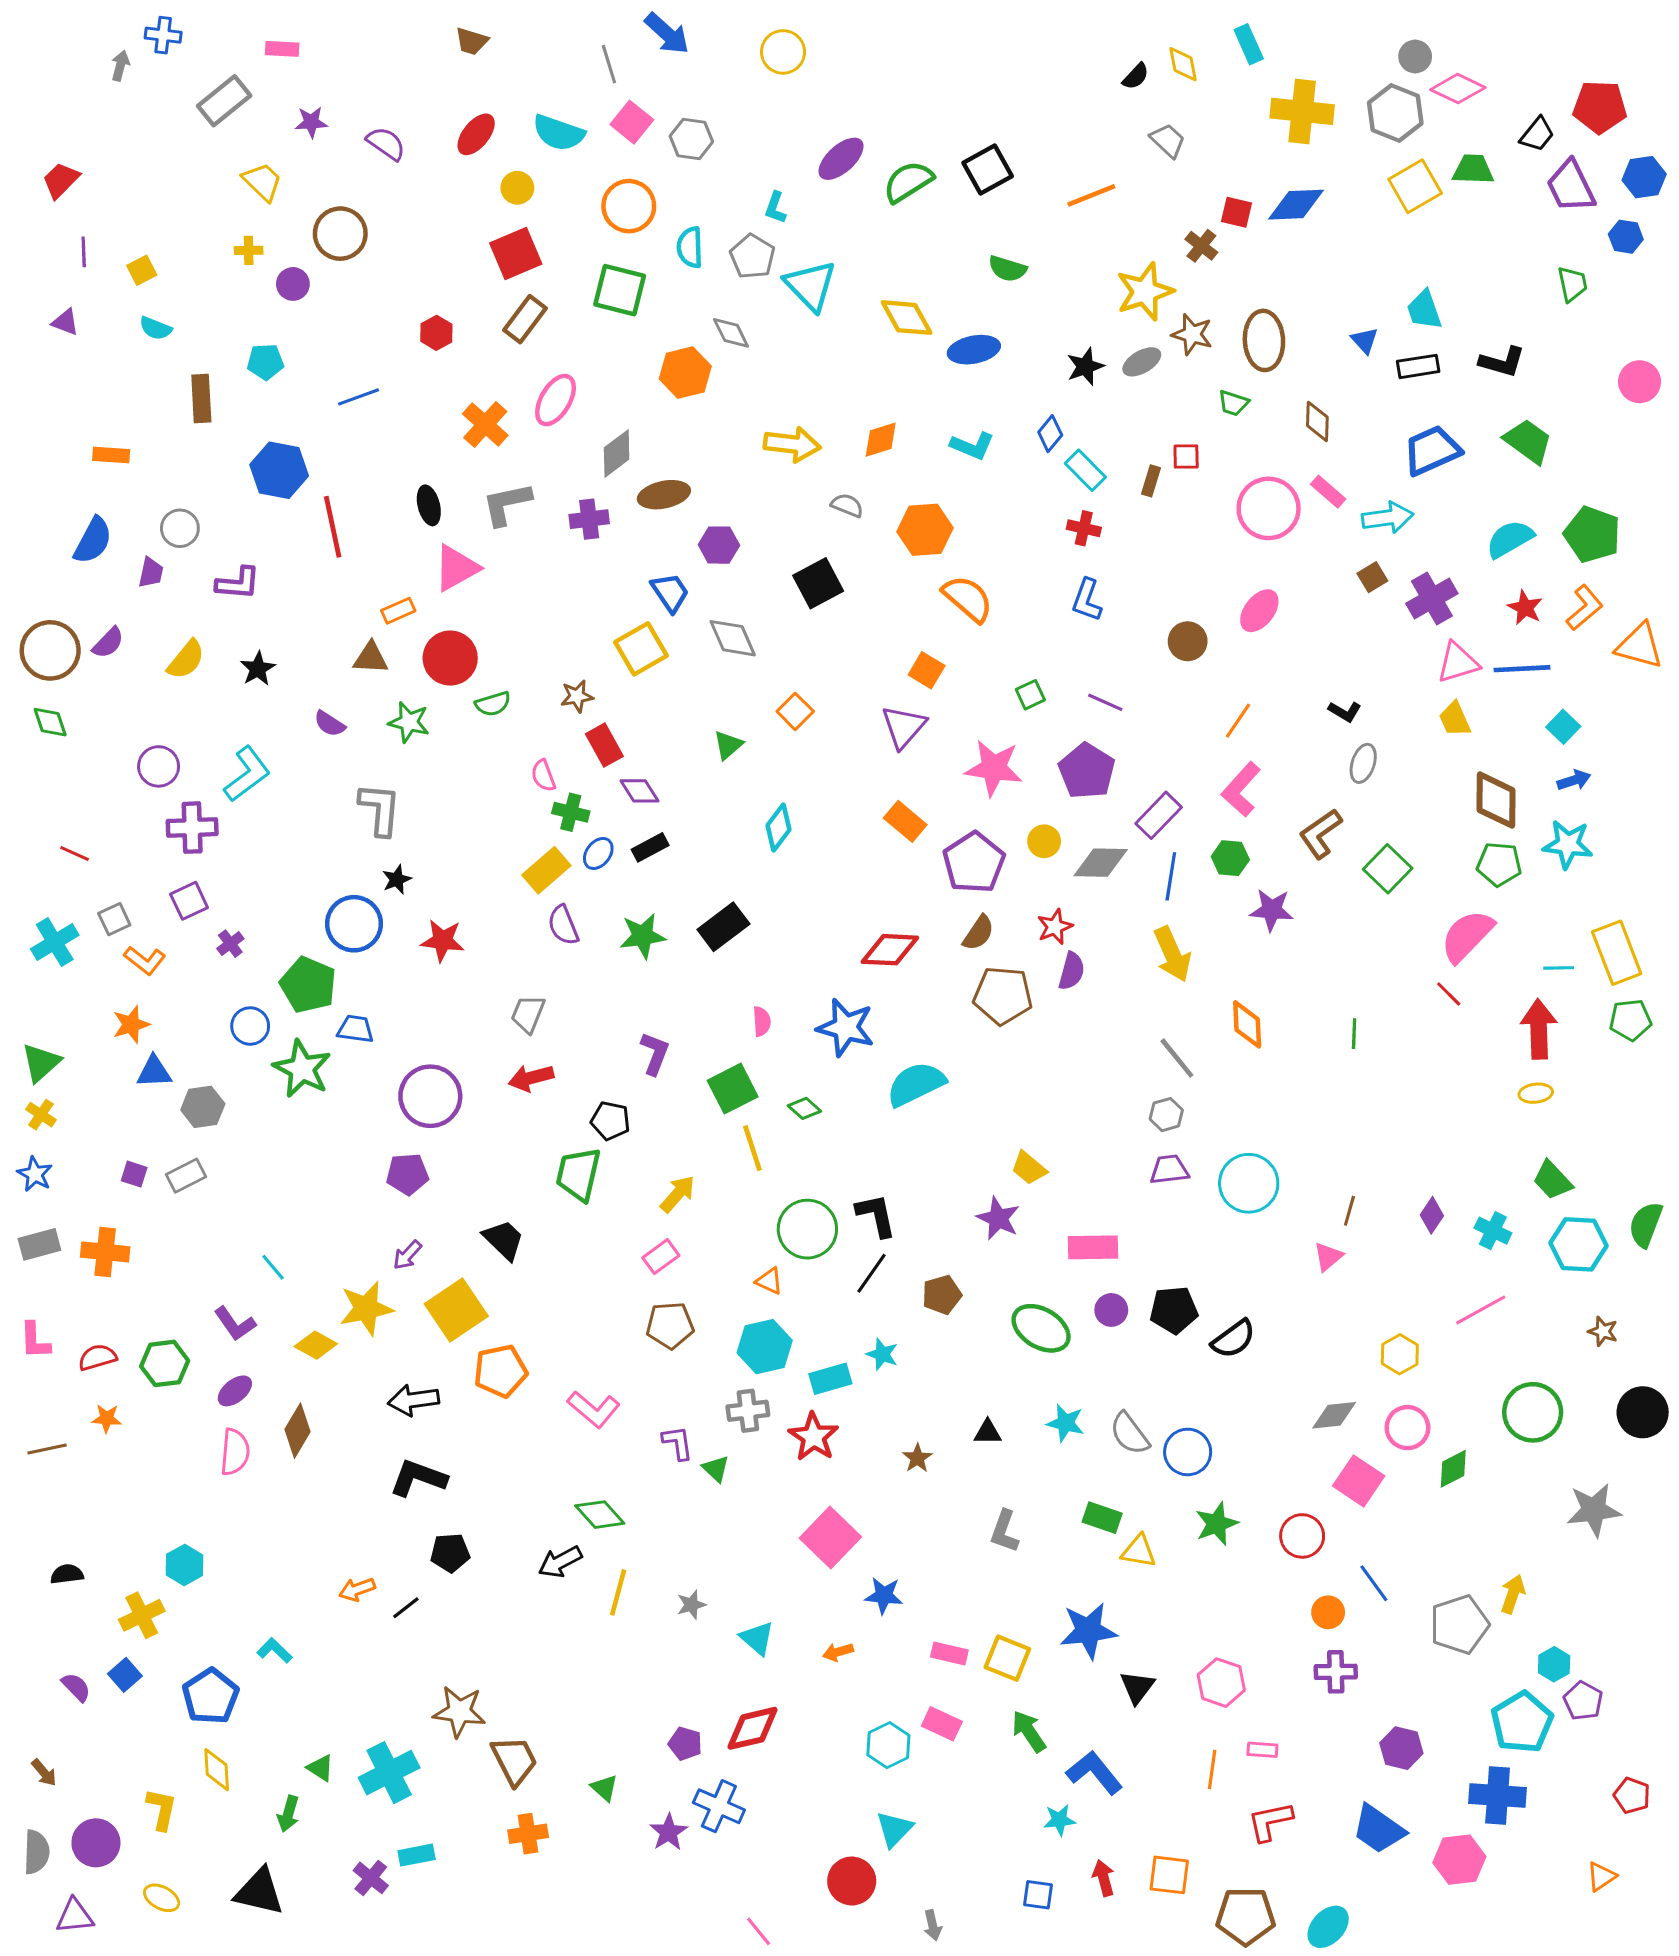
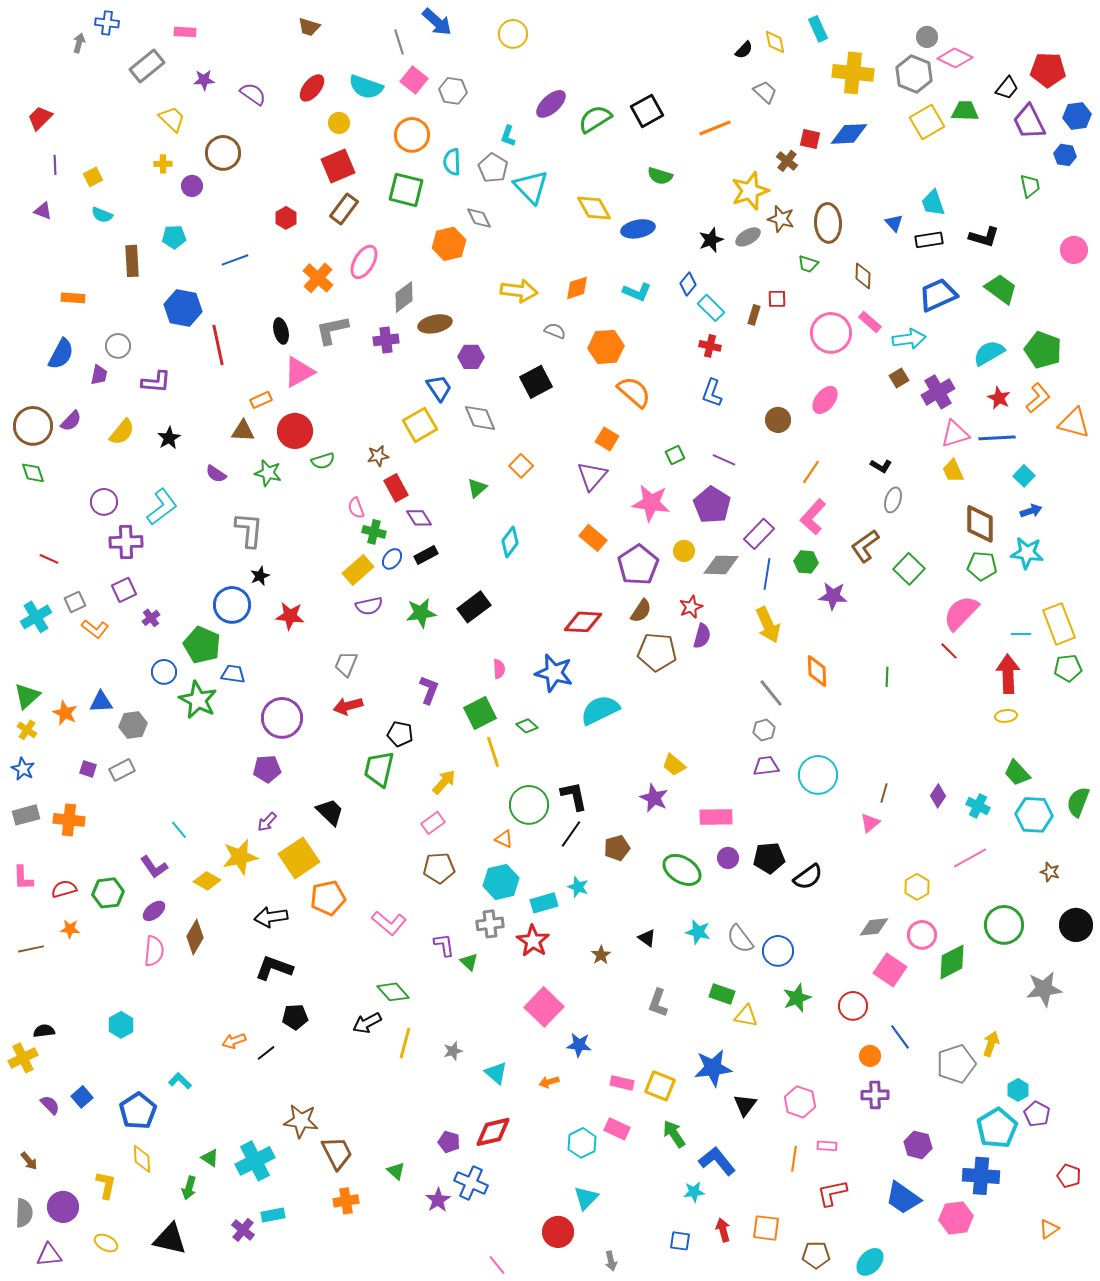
purple semicircle: (563, 925) -> (369, 606), turned -80
orange star: (131, 1024) -> (65, 713), moved, turned -30
black triangle: (988, 1432) -> (647, 938), turned 36
green diamond: (1453, 1469) -> (952, 962), size x1.4
yellow cross: (142, 1615) -> (23, 1058), moved
brown pentagon: (1246, 1916) -> (816, 1255), size x0.7

